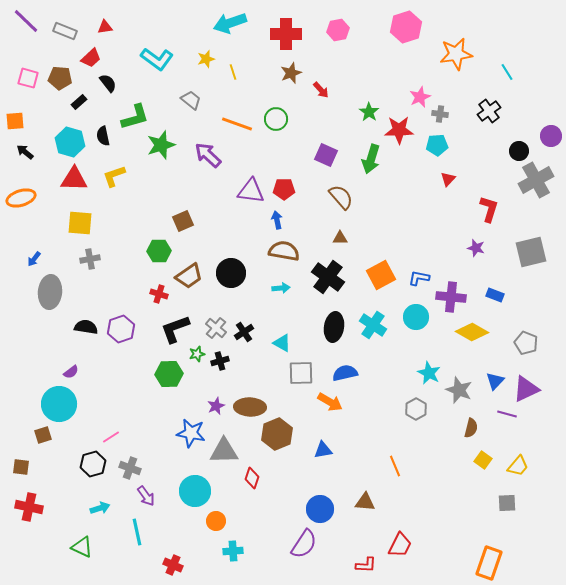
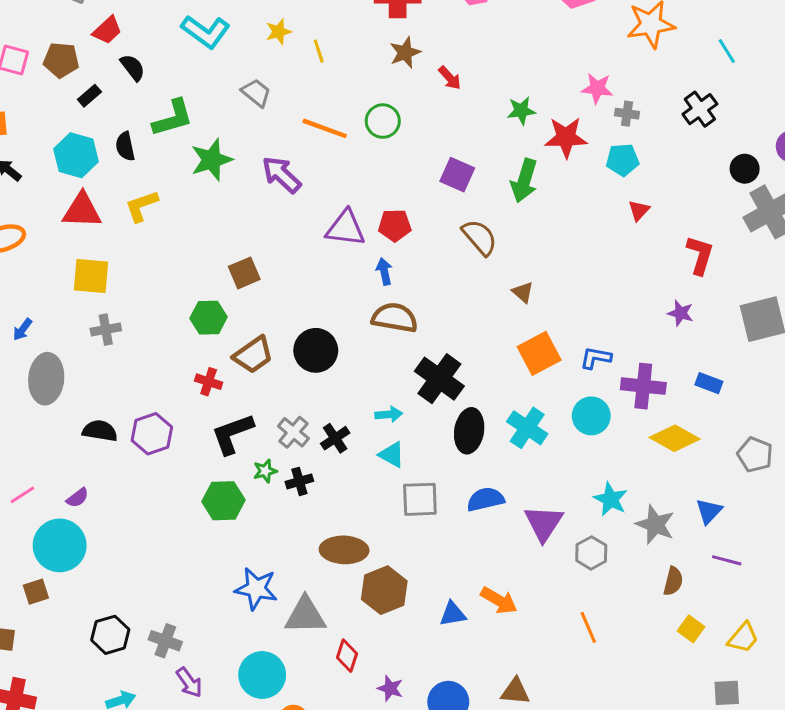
pink star: (420, 97) -> (597, 88), turned 30
green star: (369, 112) -> (521, 111), turned 30
brown triangle: (340, 238) -> (523, 292), moved, turned 42
black cross: (328, 277) -> (439, 379), moved
cyan arrow: (281, 288) -> (389, 414), moved
purple triangle: (526, 389) -> (544, 523), moved, turned -32
orange arrow: (330, 402) -> (499, 601), moved
purple star: (216, 406) -> (390, 688), moved, turned -30
pink line: (111, 437) -> (22, 495), moved
orange line: (395, 466) -> (588, 627), moved

